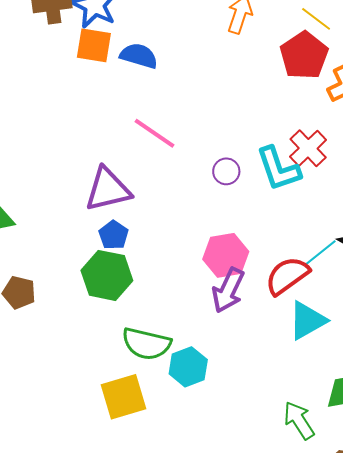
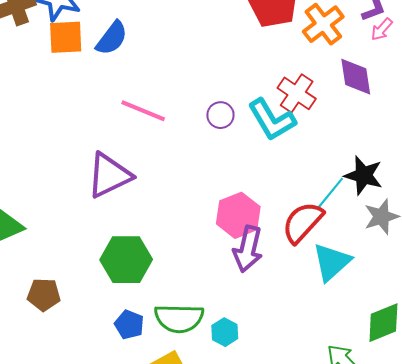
blue semicircle: (139, 56) -> (112, 38), turned 123
purple circle: (226, 171) -> (220, 115), moved
blue pentagon: (114, 235) -> (129, 325), moved
cyan hexagon: (188, 367) -> (225, 332), size x0.7

